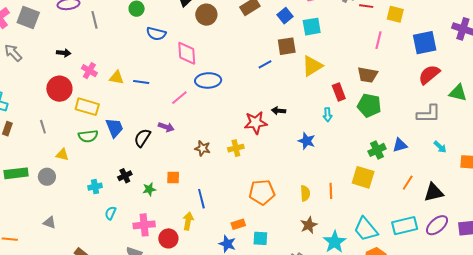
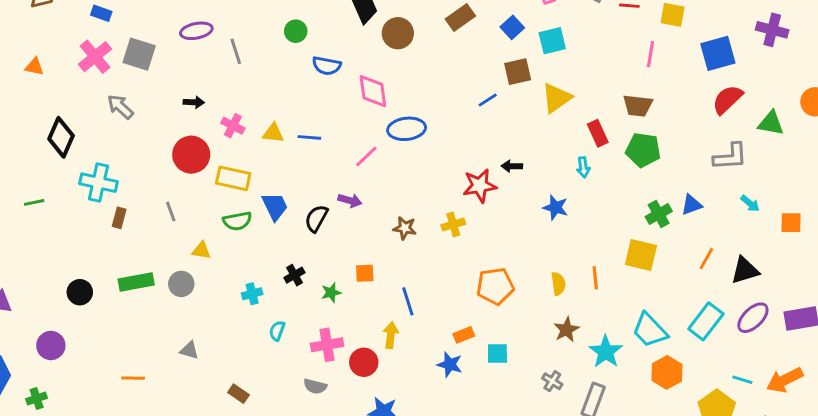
cyan rectangle: (405, 226) -> (706, 321), turned -35

